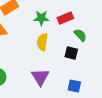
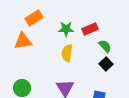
black square: (71, 53) -> (106, 64), moved, turned 32

